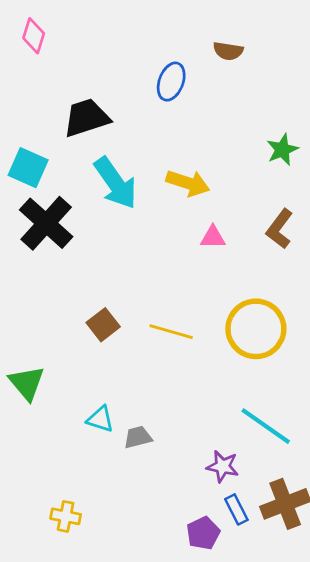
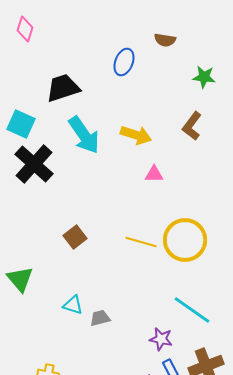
green star: (282, 150) -> (204, 77), moved, turned 30
brown L-shape: (280, 229) -> (192, 126), moved
yellow line: (171, 332) -> (141, 242), moved

